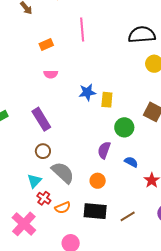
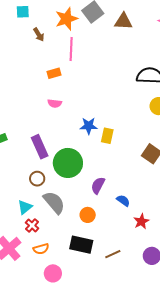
pink line: (82, 29) -> (71, 49), moved
green circle: (124, 127) -> (68, 163), moved, size x1.5
orange semicircle: (63, 208) -> (41, 249), moved

